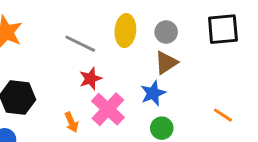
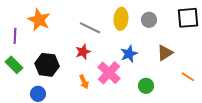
brown triangle: (166, 63) -> (165, 53), moved
red star: (90, 79) -> (83, 52), moved
blue star: (153, 93) -> (129, 54), moved

